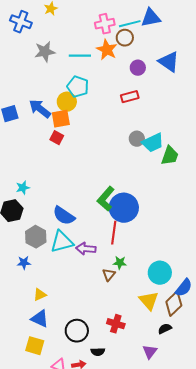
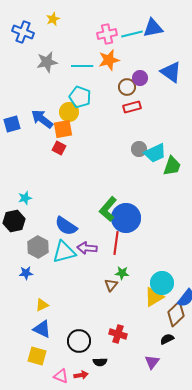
brown circle: (125, 38) -> (127, 87), moved
orange star: (107, 50) -> (109, 60), turned 30
purple arrow: (86, 249) -> (87, 248), moved
yellow triangle: (149, 301) -> (154, 297), moved, turned 40

